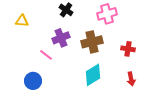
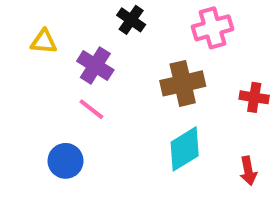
purple cross: (61, 38) -> (95, 66), moved, turned -36
red arrow: (131, 79) -> (248, 171), moved

